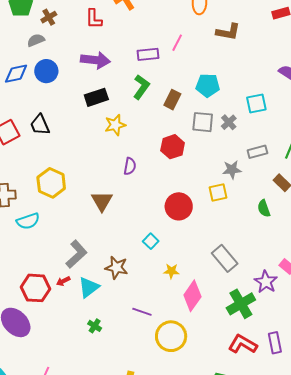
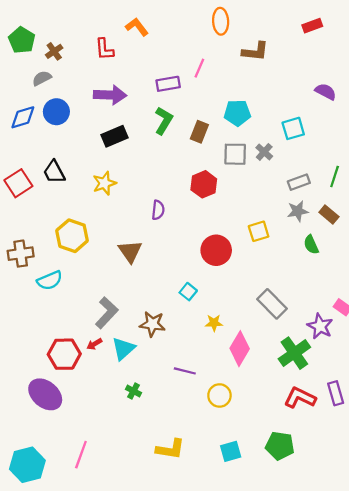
yellow star: (115, 125) -> (104, 183), moved
gray star: (232, 170) -> (298, 211), moved
yellow circle: (171, 336) -> (219, 395), size x0.7

